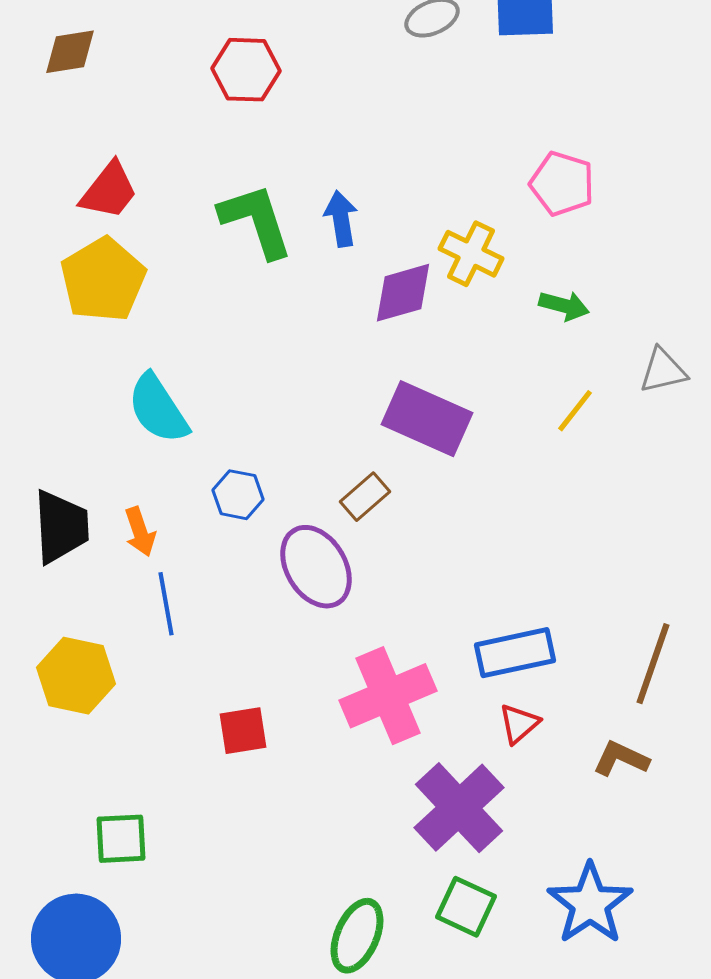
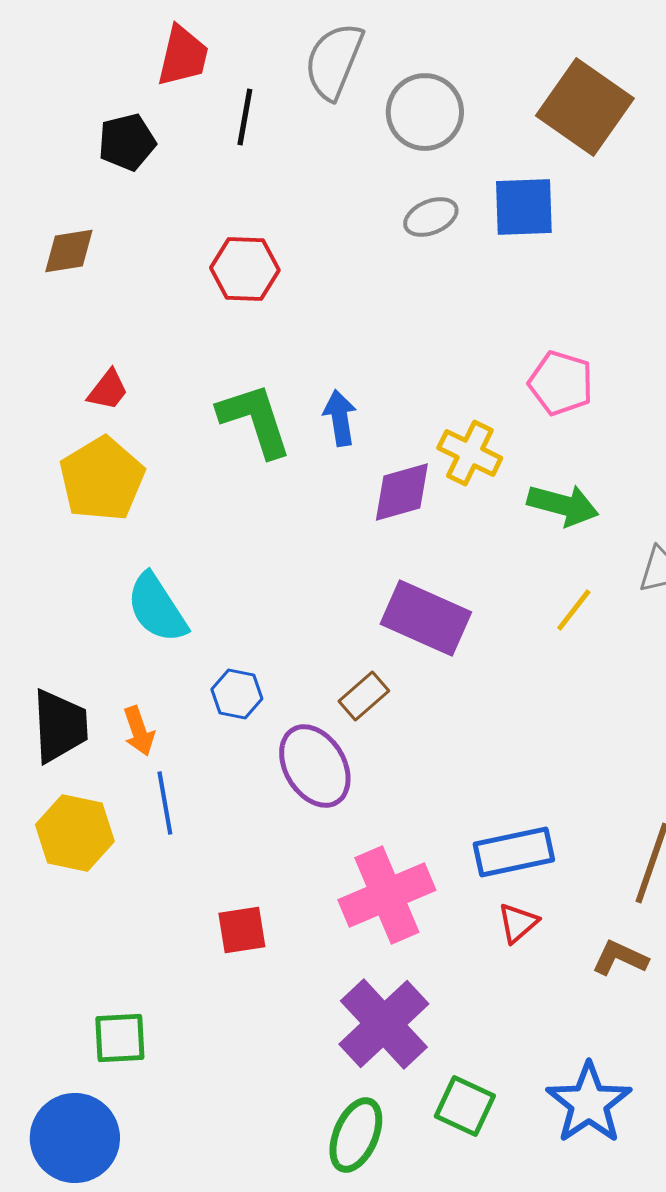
red trapezoid: (109, 191) -> (108, 390), size x0.7
green arrow: (564, 306) -> (563, 505), size x1.4
yellow hexagon: (76, 676) -> (75, 833), moved
purple cross: (459, 808) -> (384, 1024), moved

